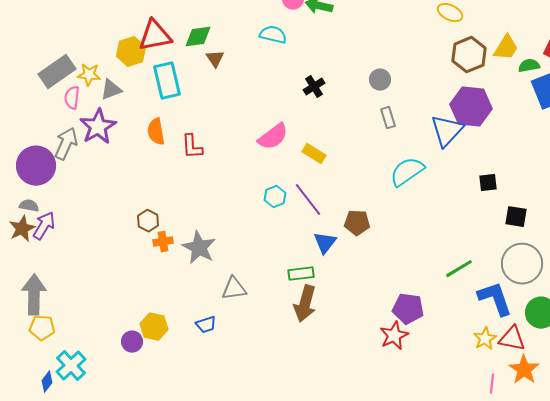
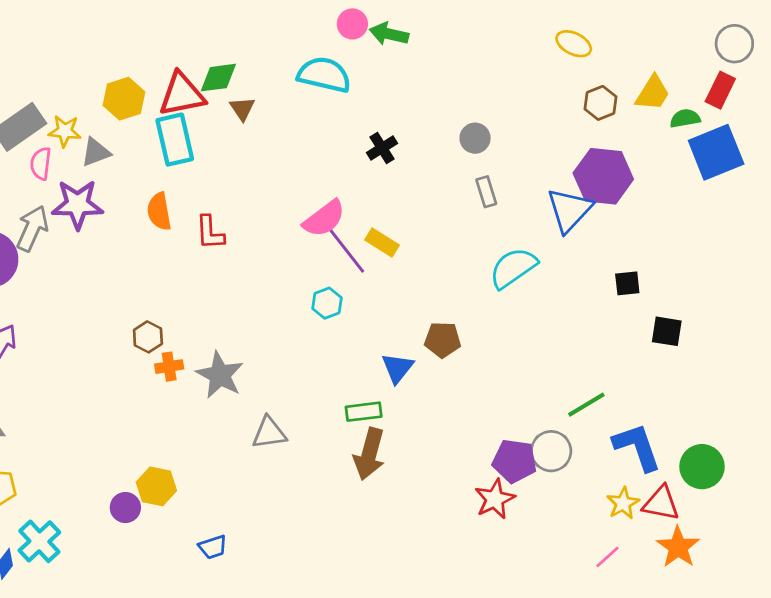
cyan semicircle: (273, 35) -> (324, 75), size x1.4
red triangle: (155, 36) -> (182, 94), moved
brown hexagon: (469, 55) -> (600, 103), size x0.7
purple star: (98, 127) -> (77, 204), turned 30
purple line: (308, 200) -> (347, 251), moved
gray circle: (522, 264) -> (551, 451), moved, size x0.7
blue trapezoid: (206, 325) -> (213, 547), moved
pink line: (492, 384) -> (608, 557), moved, turned 42

